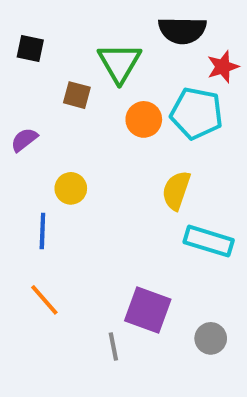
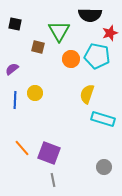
blue line: (42, 231) -> (15, 100), moved
purple square: (148, 310) -> (49, 153), moved
gray line: (113, 346) -> (53, 180), moved

